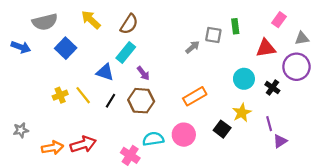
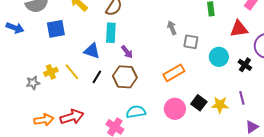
gray square: (213, 35) -> (191, 42), moved
gray arrow: (193, 47) -> (172, 28), turned -72
blue square: (66, 48) -> (56, 29), turned 36
cyan rectangle: (126, 53) -> (111, 33), turned -36
yellow star: (242, 113) -> (220, 105), moved, turned 30
gray star: (21, 130) -> (33, 83), moved
pink circle: (184, 135) -> (175, 109), moved
purple triangle: (280, 141) -> (252, 127), moved

